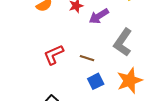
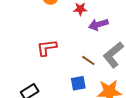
brown line: (87, 58) -> (88, 60), moved

